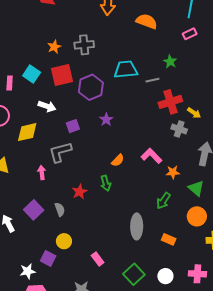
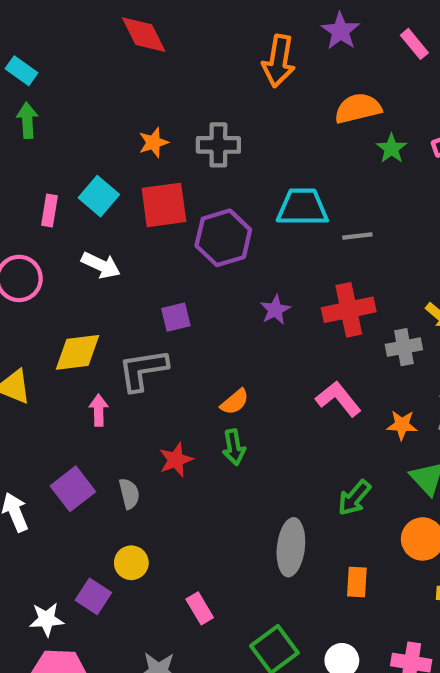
orange semicircle: (147, 21) -> (358, 108), turned -40
green star: (170, 62) -> (392, 148), moved
red cross: (170, 102) -> (349, 310), moved
white arrow: (47, 106) -> (101, 265), moved
purple star: (106, 120) -> (275, 310), moved
gray cross: (179, 129) -> (404, 347), turned -35
yellow diamond: (27, 132) -> (77, 352), moved
orange semicircle: (118, 160) -> (235, 402), moved
orange star: (173, 172) -> (402, 425), moved
orange rectangle: (169, 239) -> (357, 582), turned 64

